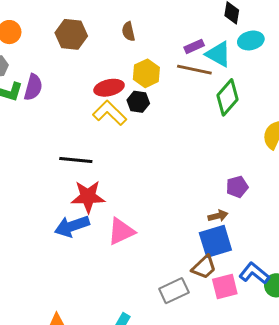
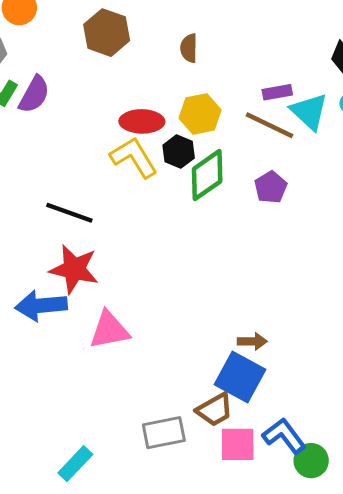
green diamond: (228, 97) -> (207, 175), moved
purple pentagon: (237, 187) -> (271, 187), moved, turned -30
blue square: (215, 241) -> (240, 377), turned 32

